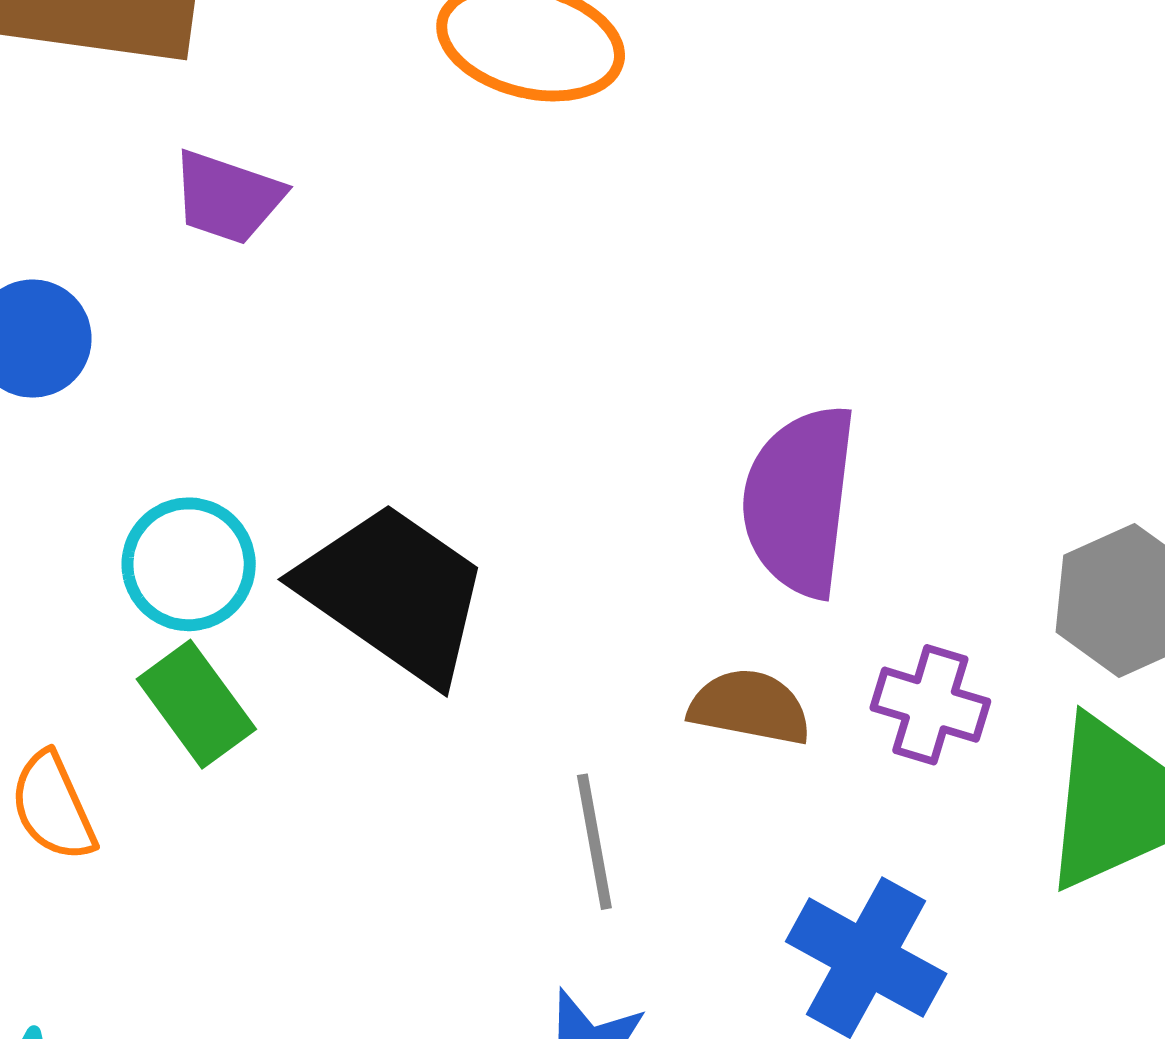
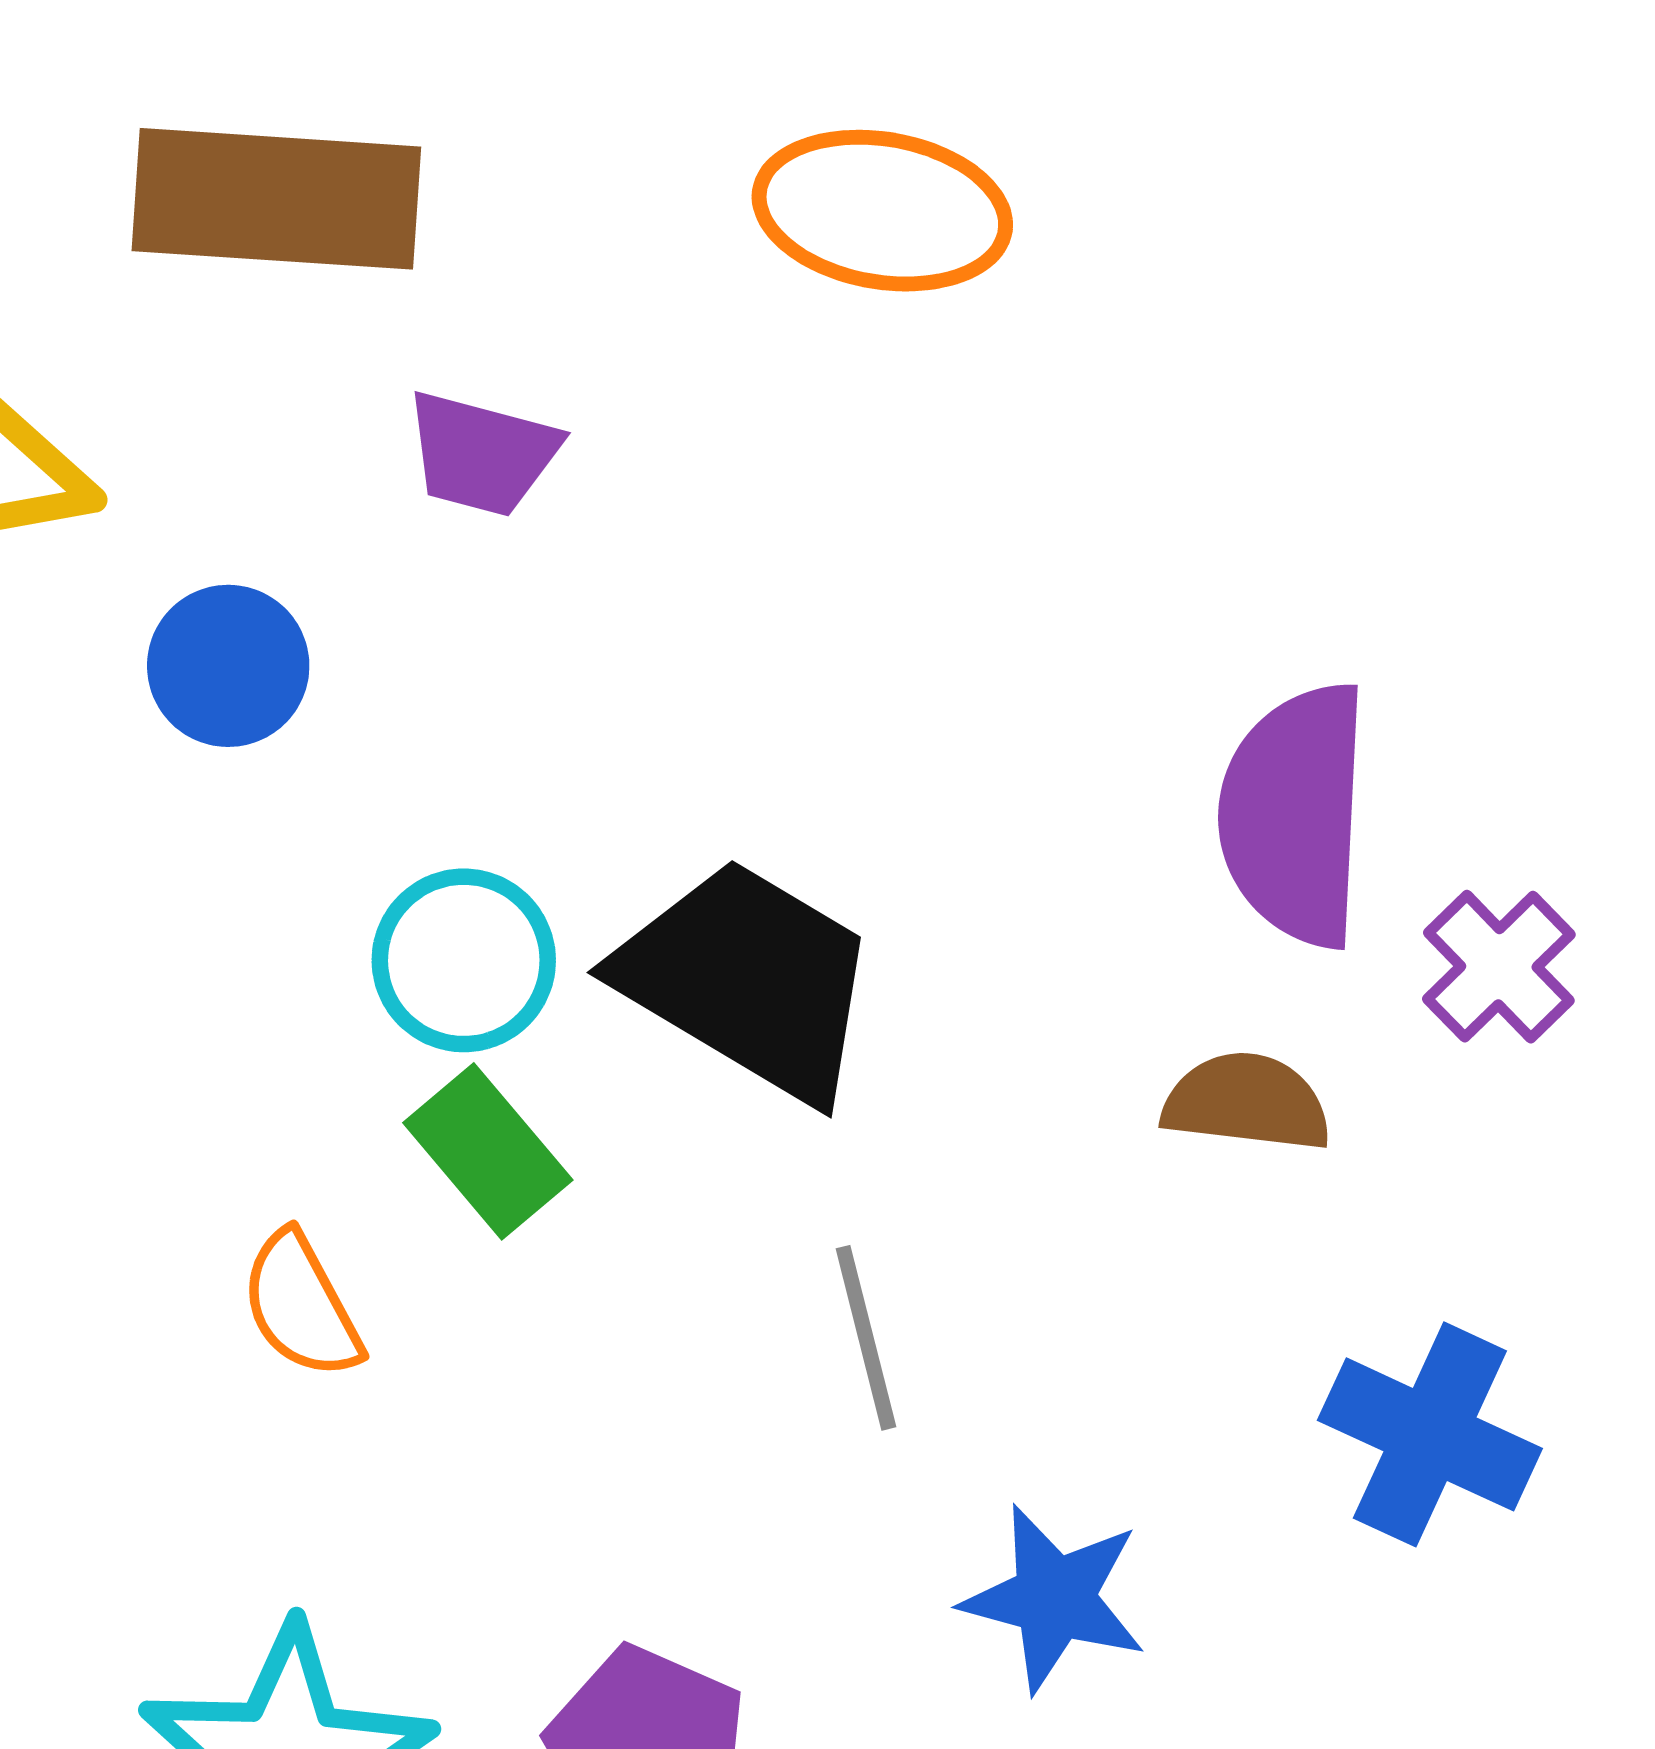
purple cross: (930, 705) -> (1499, 967), moved, turned 33
gray line: (594, 842) -> (866, 1338), moved

